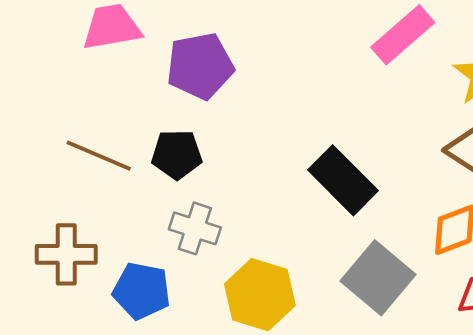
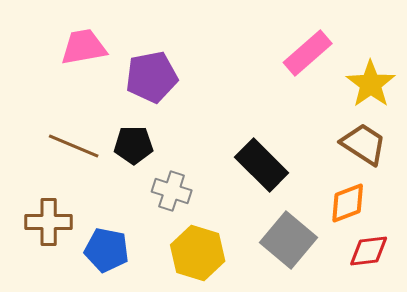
gray cross: (195, 228) -> (172, 191), moved

